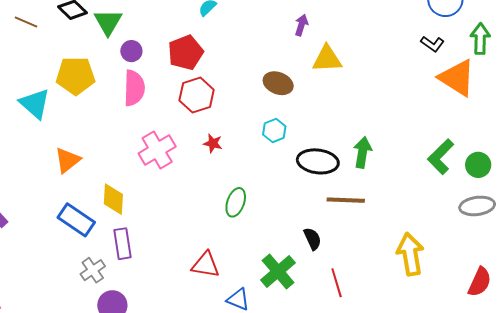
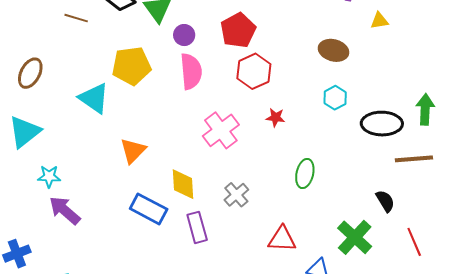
yellow triangle: (327, 59) -> (379, 21), size x0.6
gray cross: (93, 270) -> (236, 195), moved

